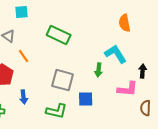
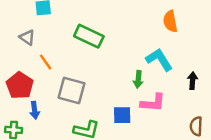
gray square: (63, 80) -> (72, 90), moved
pink L-shape: (128, 89) -> (153, 103), moved
blue arrow: (24, 97) -> (35, 110), moved

